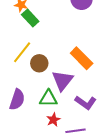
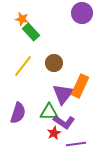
orange rectangle: (82, 58) -> (80, 86), moved, turned 70
brown circle: (39, 63) -> (54, 63), moved
purple L-shape: (86, 103) -> (64, 122), moved

